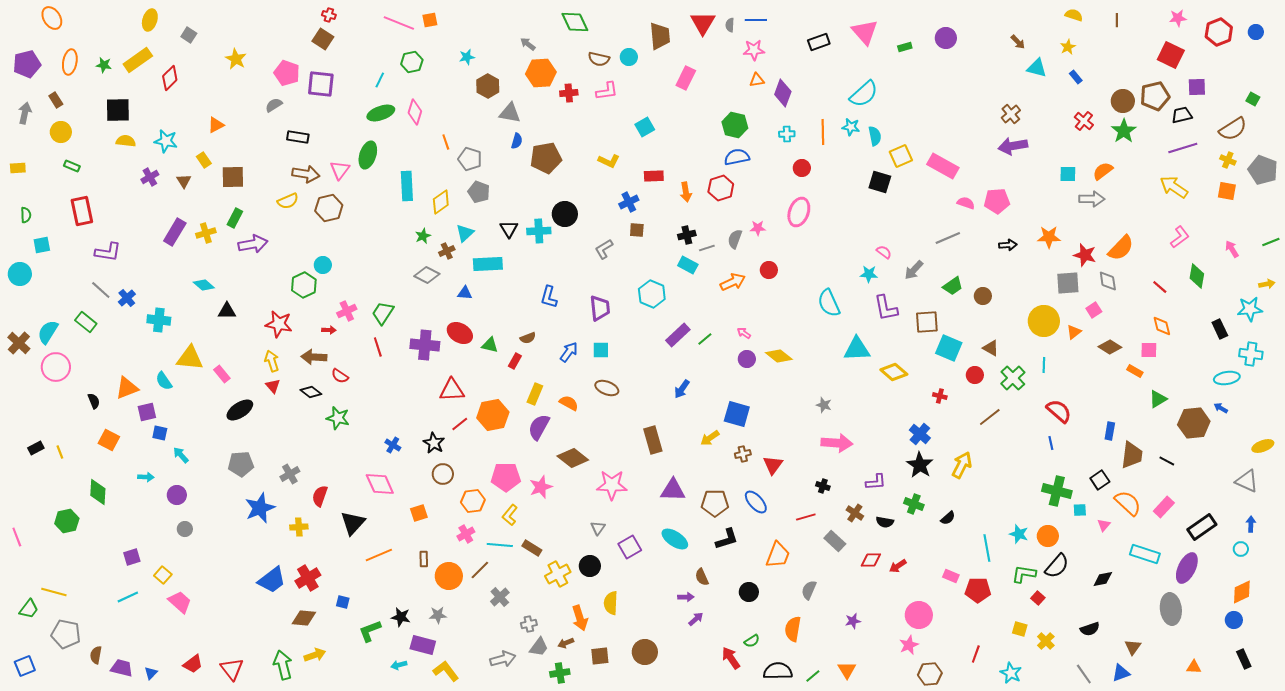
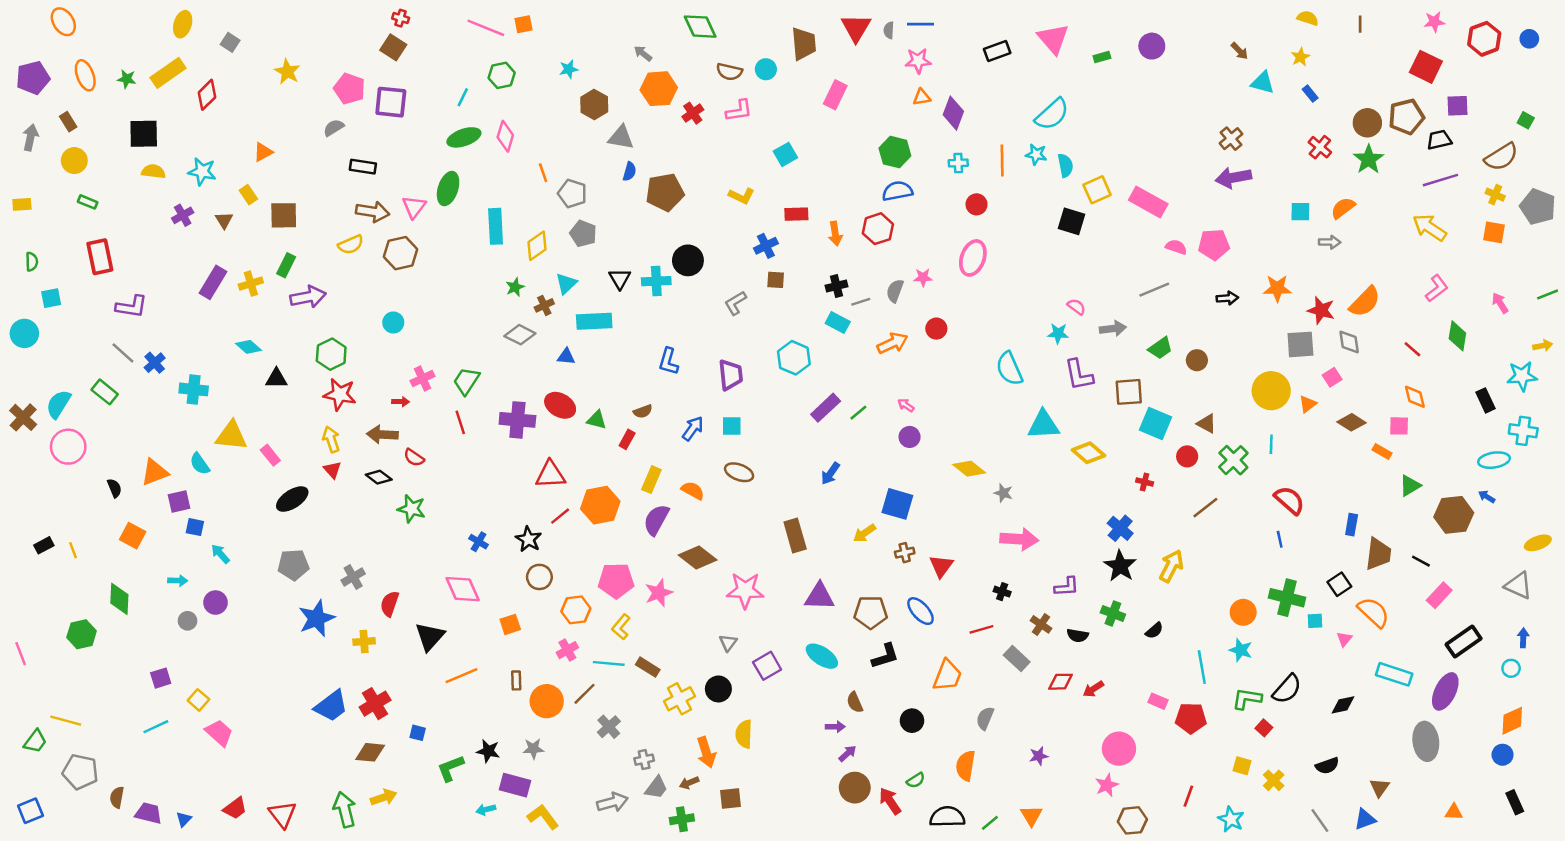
orange ellipse: (70, 62) -> (85, 75), turned -30
red cross: (569, 93) -> (693, 113), turned -30
gray arrow: (1092, 199) -> (1330, 242), size x0.7
gray arrow: (914, 270) -> (1113, 329), turned -140
green hexagon: (304, 285) -> (331, 354), moved
yellow diamond: (779, 356) -> (969, 469), moved
pink rectangle: (1164, 507) -> (1439, 595), moved
gray circle: (185, 529) -> (188, 621), moved
orange circle: (1048, 536) -> (1243, 612), moved
brown circle: (645, 652) -> (855, 788), moved

